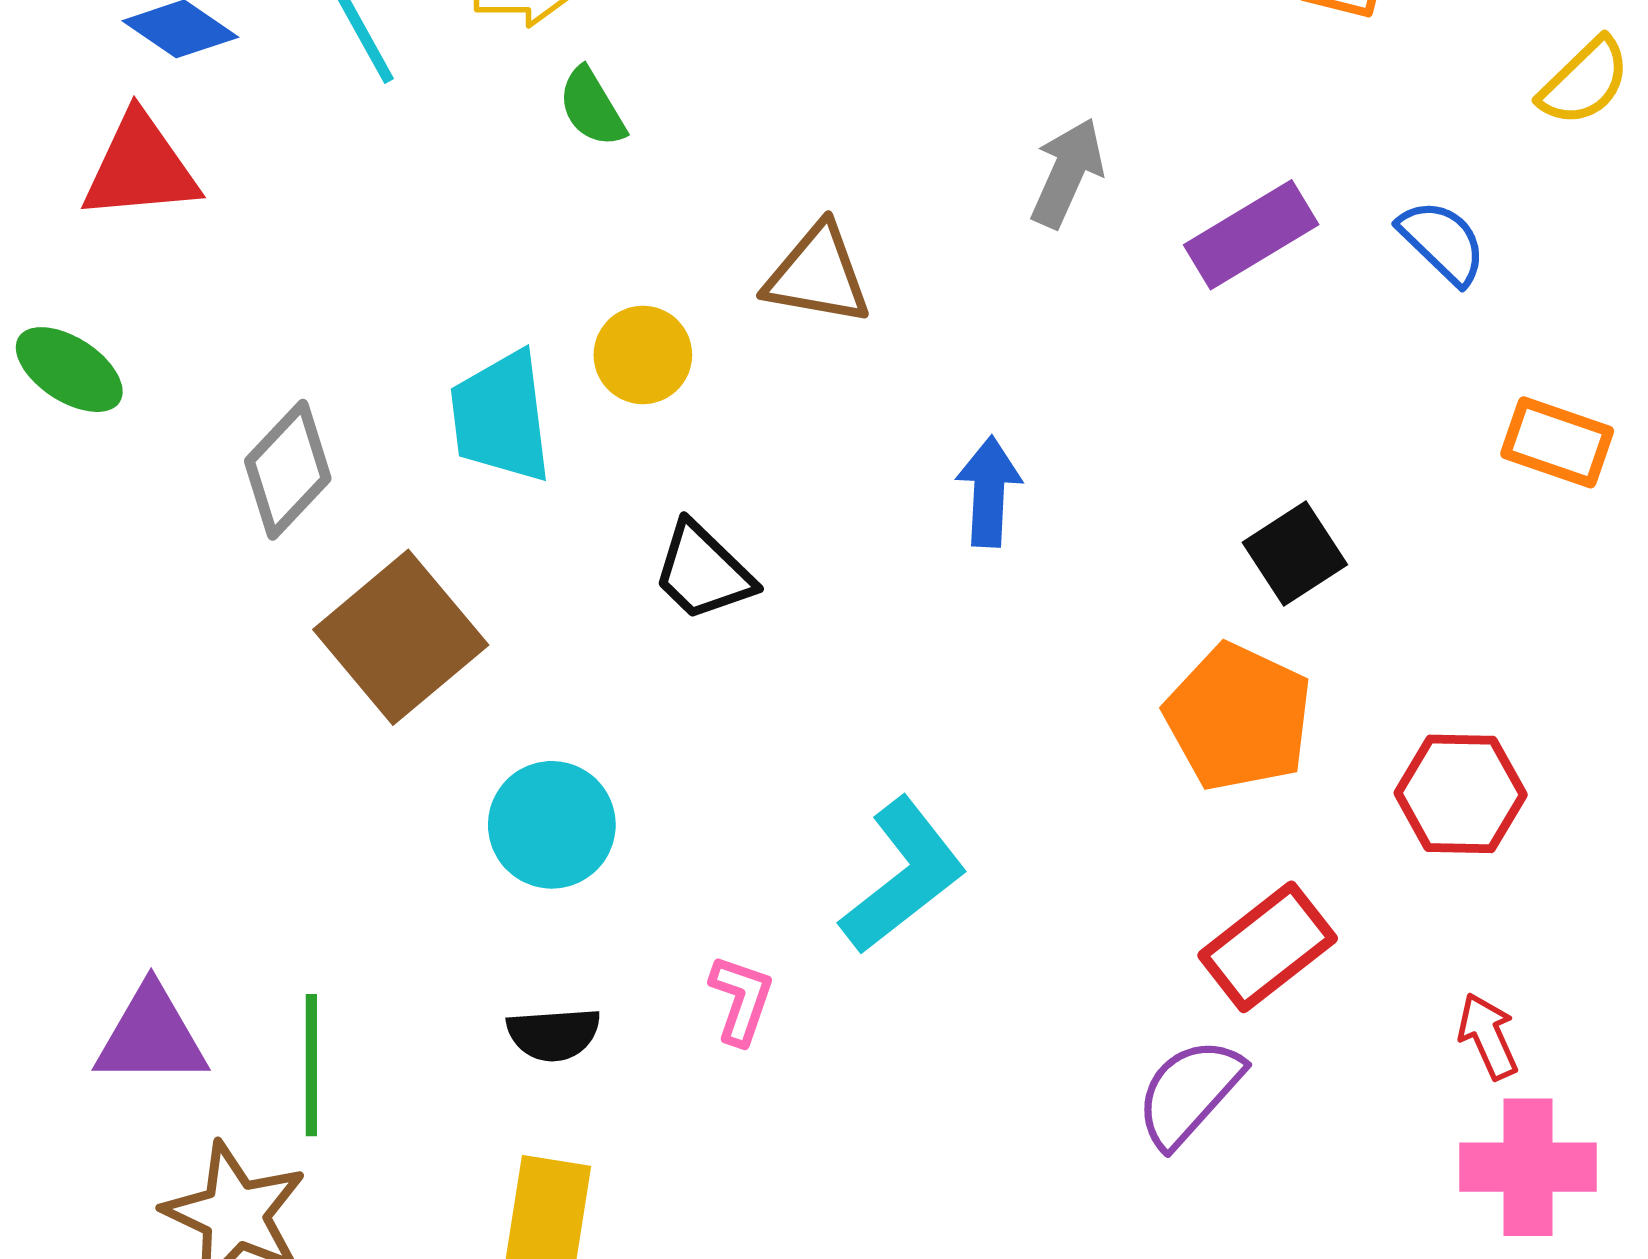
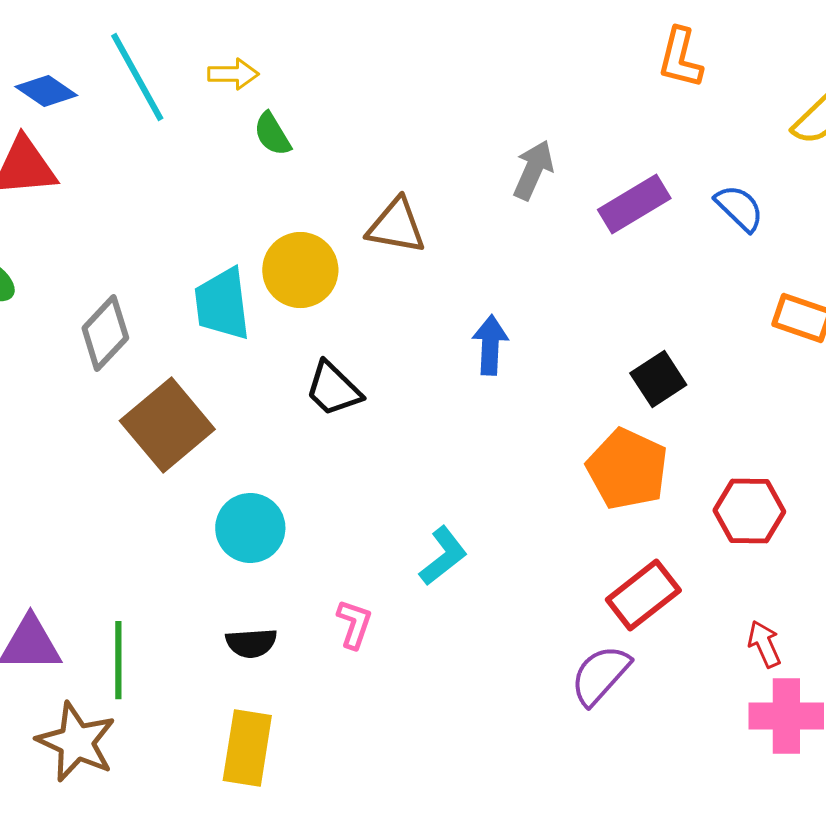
yellow circle: (643, 355) -> (300, 270), size x1.4
cyan L-shape: (903, 876) -> (443, 556), size x0.7

